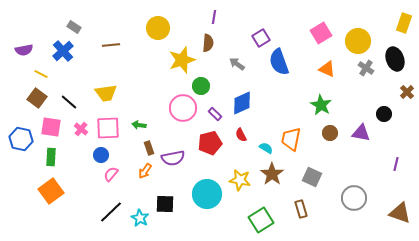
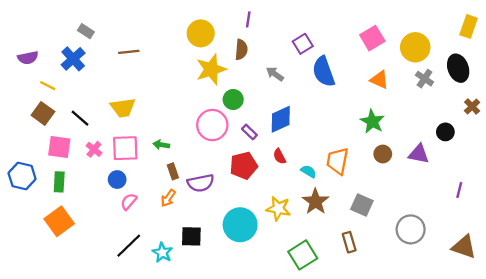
yellow circle: (158, 28) -> (201, 33), moved
blue hexagon: (21, 139) -> (22, 176), moved

